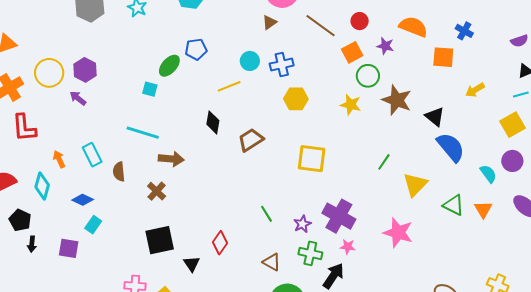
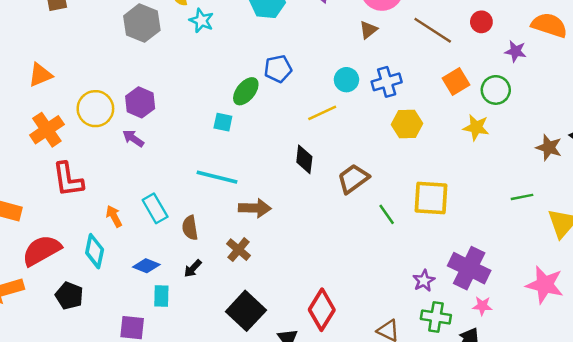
orange square: (352, 52) -> (456, 82), moved
brown star: (397, 100) -> (549, 148), moved, size x0.7
green line: (384, 162) -> (522, 197), turned 48
green line: (266, 214) -> (387, 214), moved
cyan rectangle: (93, 225) -> (161, 296), turned -30
black square: (160, 240) -> (246, 311), turned -32
red diamond: (220, 243) -> (322, 310), size x1.4
black arrow: (32, 244) -> (193, 268), moved, turned 42

